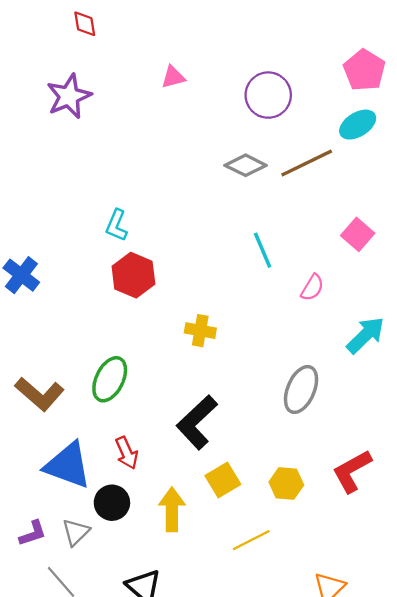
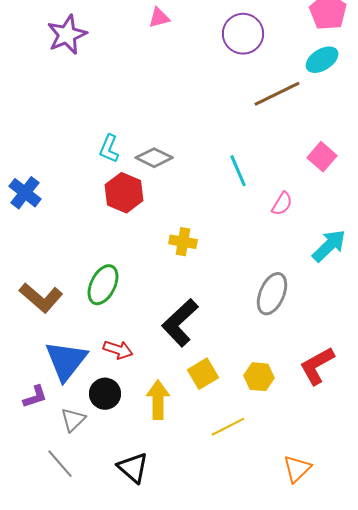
gray diamond: (246, 165) -> (154, 158), moved
red arrow: (127, 453) -> (118, 350), turned -48
blue triangle: (68, 465) -> (66, 361), turned 48
purple L-shape: (33, 533) -> (35, 397), moved

